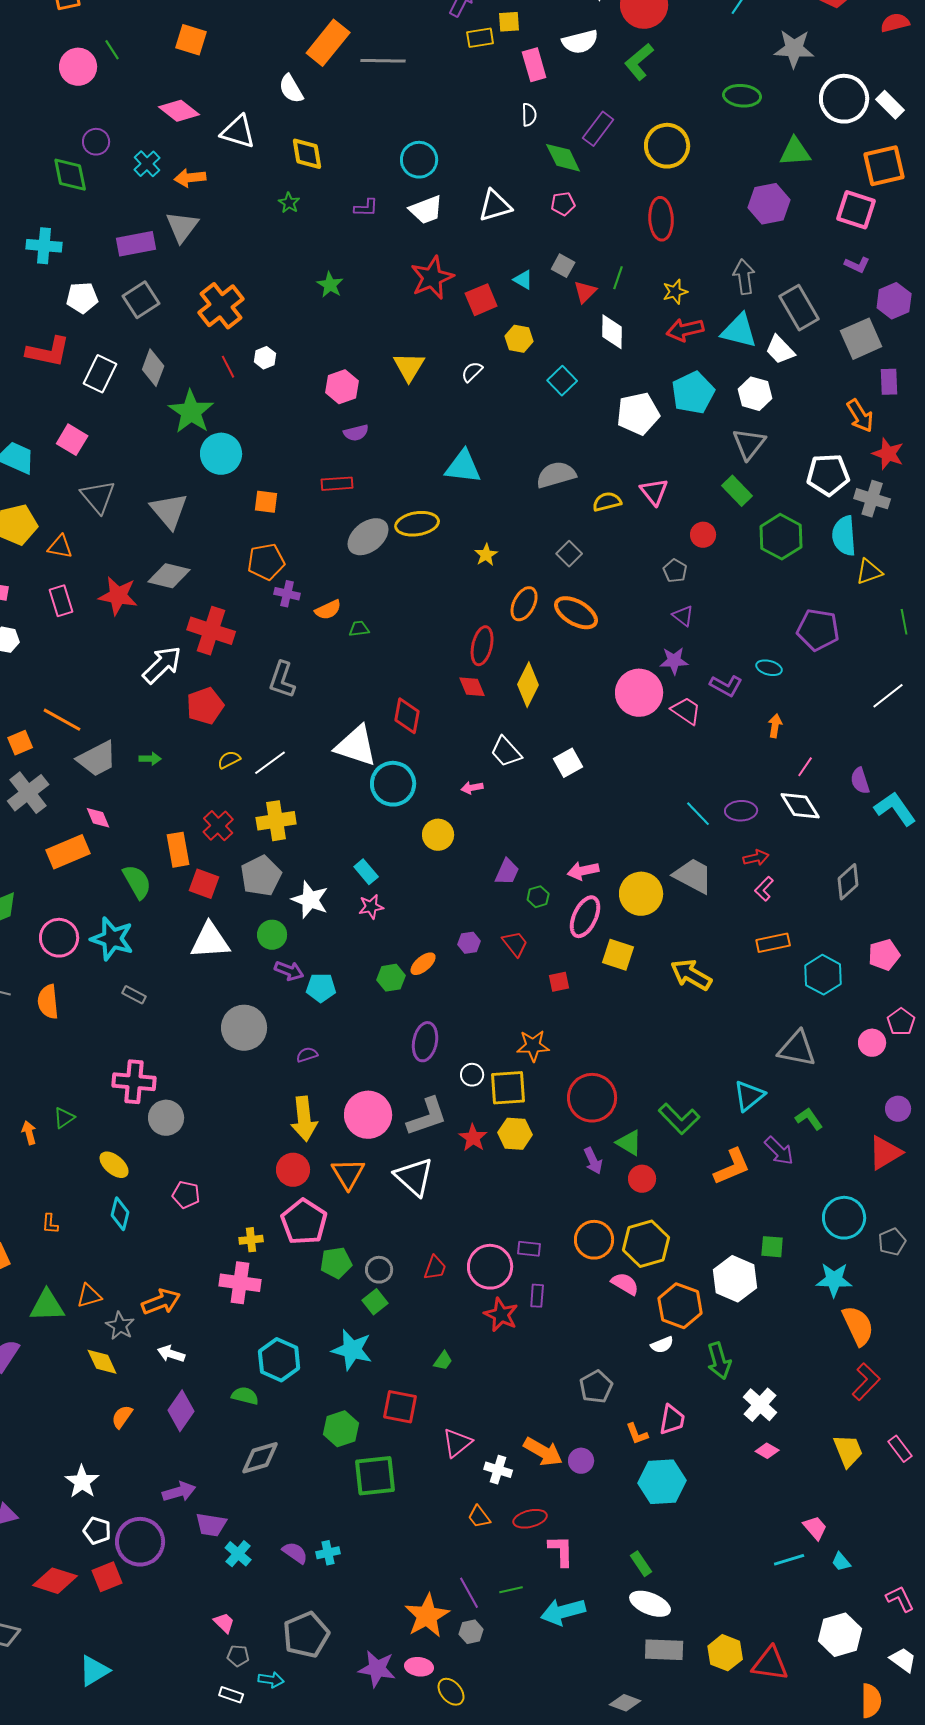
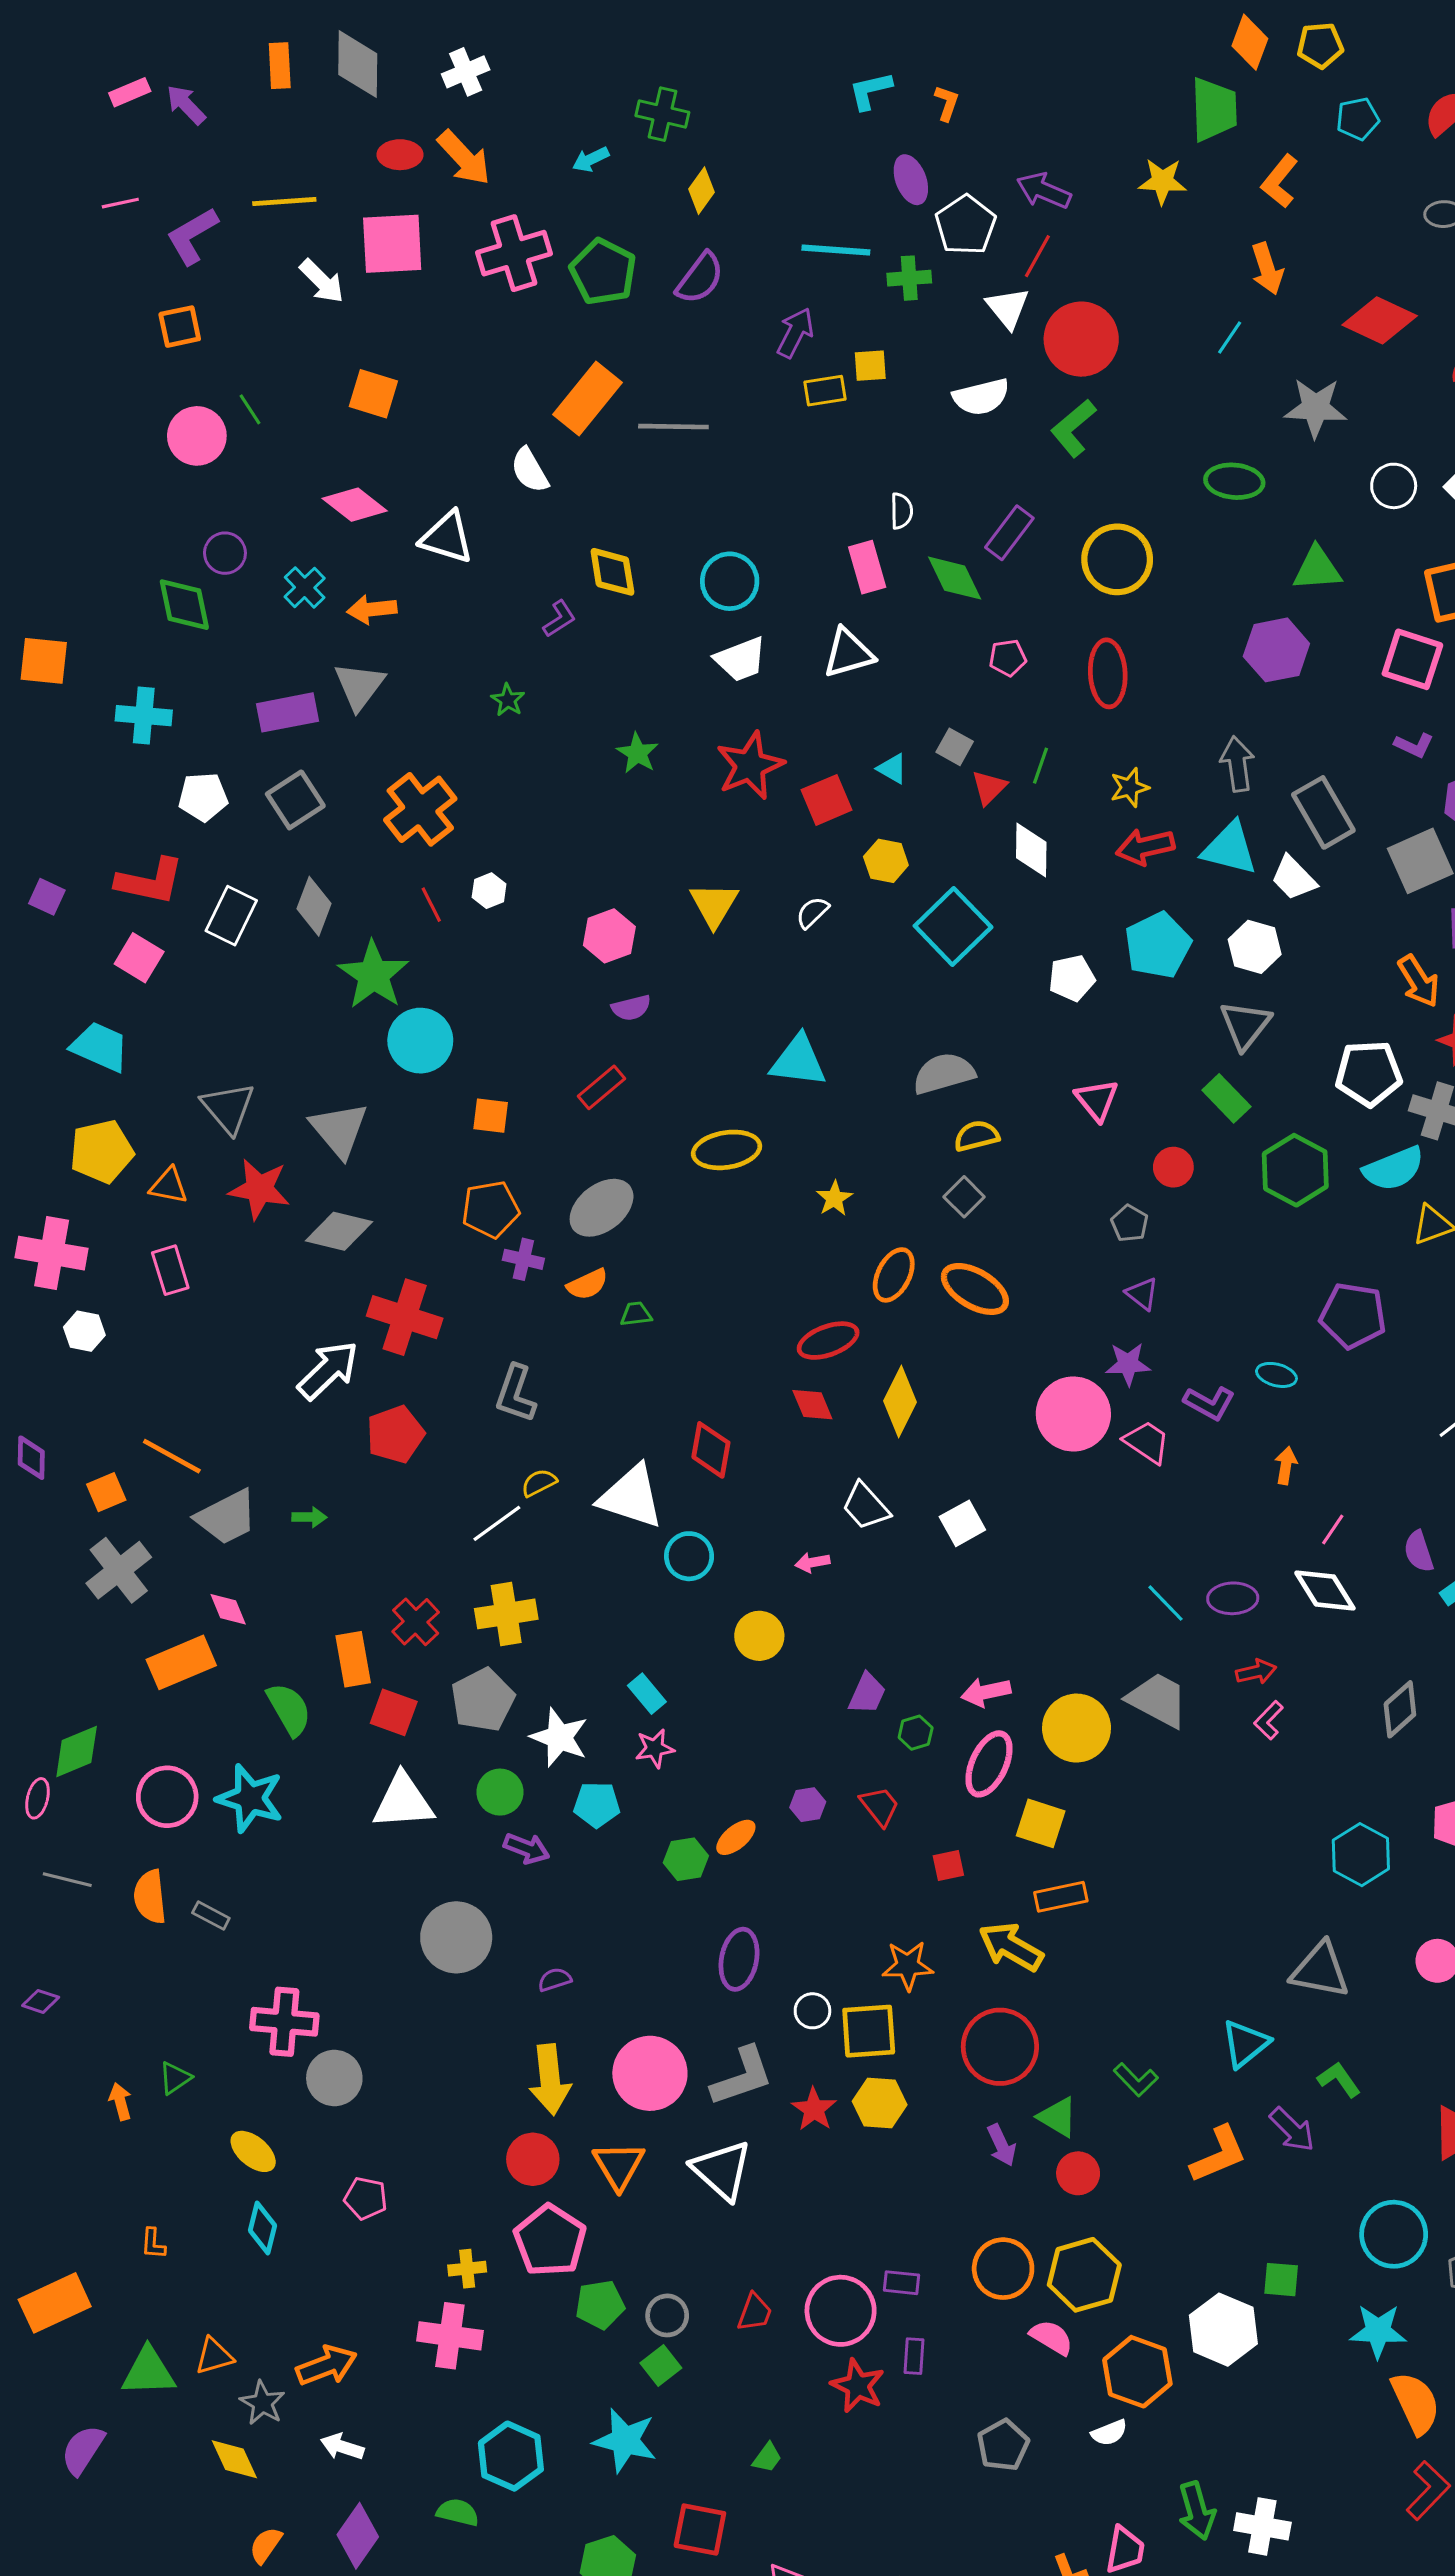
pink rectangle: (534, 65) -> (867, 567), moved
white circle: (844, 99) -> (1394, 486), size x0.6
yellow diamond: (307, 154) -> (612, 572), moved
green star: (289, 203) -> (508, 700), moved
pink pentagon: (563, 204) -> (1008, 658), moved
purple L-shape: (366, 208) -> (559, 619), moved, turned -35
green star: (330, 285) -> (637, 753), moved
cyan square: (562, 381) -> (953, 927), size x1.6
white pentagon: (638, 414) -> (1072, 978), size x0.7
pink square: (72, 440) -> (139, 958), moved
red rectangle: (337, 484) -> (602, 1087), turned -36
yellow semicircle: (607, 502) -> (976, 1136), moved
cyan semicircle: (844, 536) -> (1394, 1169), turned -108
gray ellipse: (368, 537) -> (602, 1208), moved
red star: (118, 596) -> (259, 1189), moved
red ellipse: (482, 646) -> (828, 1341), turned 57
yellow semicircle: (229, 760) -> (539, 1483), moved
cyan circle: (393, 784) -> (689, 1556), size x0.7
orange rectangle: (773, 943) -> (1061, 1897), moved
yellow arrow: (691, 975) -> (1011, 1947), moved
cyan pentagon: (321, 988) -> (597, 1805), moved
gray rectangle: (134, 995) -> (211, 1916), moved
green L-shape: (679, 1119) -> (1136, 2080), size x0.7
green arrow: (719, 1361) -> (1197, 2511), moved
gray pentagon: (596, 1387) -> (1003, 2445), moved
white cross: (760, 1405) -> (1262, 2526), turned -32

